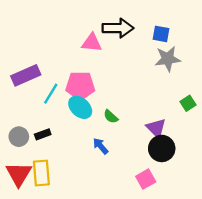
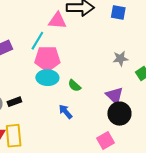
gray star: (168, 59) -> (120, 59), moved, size x0.7
cyan line: (51, 94) -> (37, 41), moved
cyan ellipse: (80, 107) -> (47, 78), turned -40

